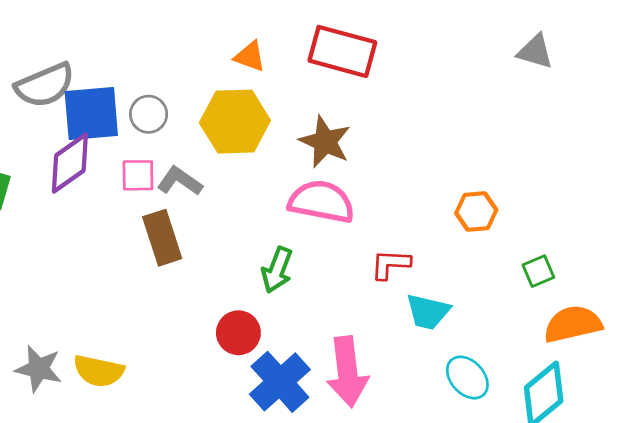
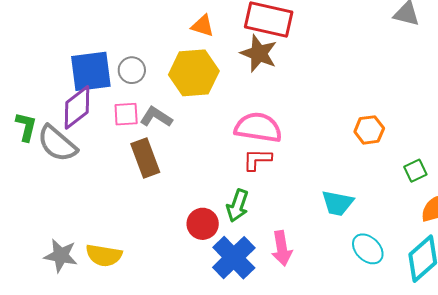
gray semicircle: (45, 85) -> (57, 144), moved, turned 66
brown star: (325, 142) -> (259, 53), moved
red L-shape: (390, 264) -> (257, 159), moved
green arrow: (277, 270) -> (238, 206), moved
pink arrow: (347, 372) -> (282, 248), size x0.7

